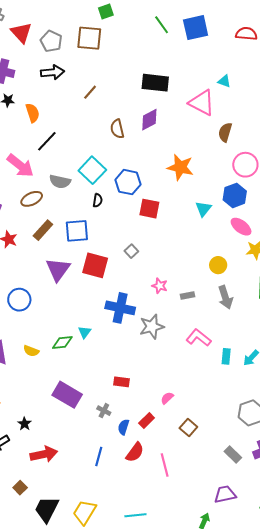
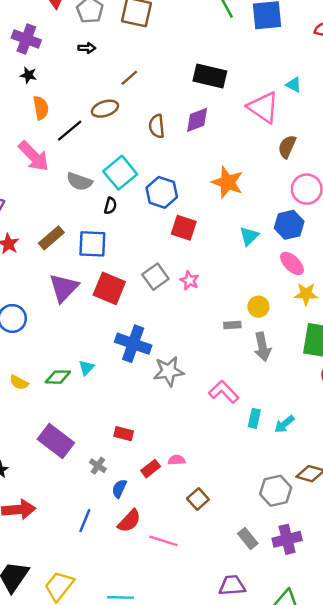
black arrow: (52, 72) -> (87, 48), size x0.6
orange semicircle: (33, 113) -> (41, 108), moved
brown ellipse: (32, 199) -> (105, 109), moved
black semicircle: (98, 200) -> (110, 206), moved
gray square: (131, 251) -> (155, 277), size x1.5
pink star: (160, 286) -> (189, 280), moved
gray rectangle: (187, 295) -> (232, 325), moved
pink semicircle: (167, 398) -> (177, 460), turned 32
red rectangle: (147, 421) -> (151, 469), moved
pink line: (165, 465) -> (163, 541), turned -65

